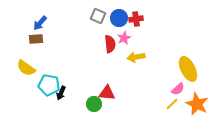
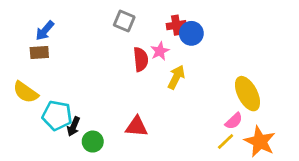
blue circle: (119, 18) -> (191, 33), moved
yellow arrow: (136, 57) -> (176, 77), turned 126
green circle: (94, 104) -> (93, 142), moved

